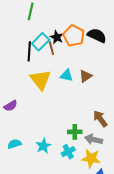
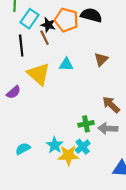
cyan rectangle: (41, 42) -> (30, 19), moved
brown triangle: (86, 76) -> (101, 59), moved
purple semicircle: (11, 106) -> (14, 92), moved
yellow star: (91, 158) -> (68, 155), moved

